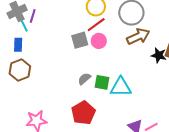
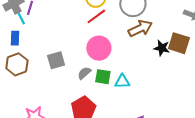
gray square: (80, 40) -> (56, 60), moved
pink circle: (99, 41) -> (99, 48), moved, size x1.5
cyan triangle: (121, 87) -> (122, 81), size x0.7

